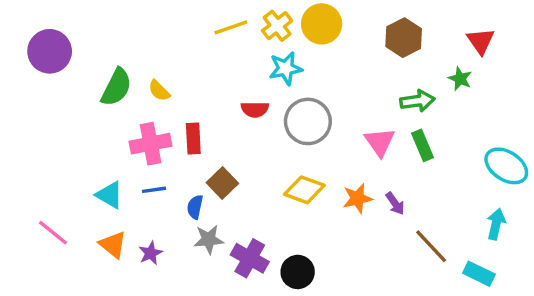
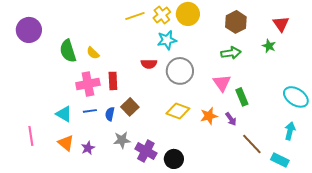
green semicircle: (116, 87) -> (68, 51), turned 135
green arrow: (417, 101) -> (231, 53), moved
green rectangle: (422, 145) -> (242, 97), moved
blue semicircle: (195, 207) -> (110, 114), moved
pink line: (53, 233) -> (31, 136), turned 42

